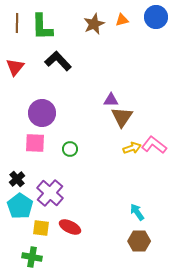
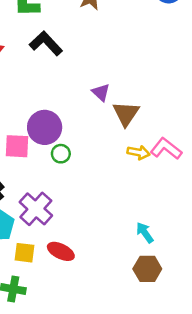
purple triangle: (111, 100) -> (101, 92), moved, turned 42
purple circle: (42, 113) -> (45, 127), moved
yellow arrow: (132, 148) -> (139, 152), turned 30

